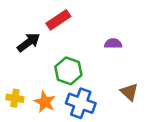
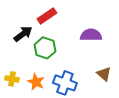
purple semicircle: (113, 44) -> (91, 35), size x1.5
green hexagon: (68, 71) -> (45, 48), moved

